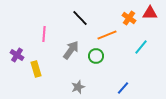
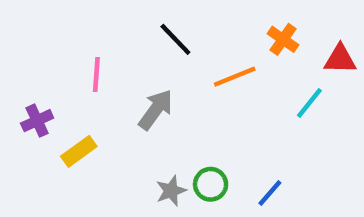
red triangle: (150, 13) -> (340, 59), moved
purple cross: (17, 55) -> (37, 121), turned 32
green circle: (96, 56) -> (211, 184), moved
yellow rectangle: (36, 69) -> (79, 151), turned 70

